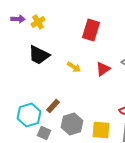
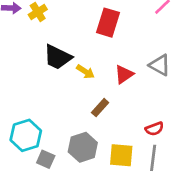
black trapezoid: (39, 55) -> (58, 57), moved
brown rectangle: (53, 106) -> (100, 108), moved

